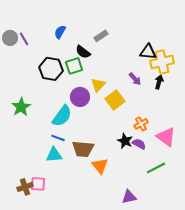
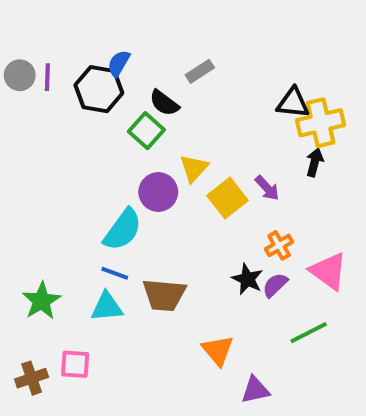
purple line: (24, 39) -> (47, 77), turned 32
green square: (74, 66) -> (146, 131), turned -30
black hexagon: (51, 69) -> (99, 89), moved
purple arrow: (135, 79) -> (267, 188), moved
green star: (21, 107) -> (41, 301), moved
purple semicircle: (139, 144) -> (275, 285), turned -72
orange triangle: (100, 166) -> (218, 350), moved
brown cross: (25, 187) -> (32, 378), moved

